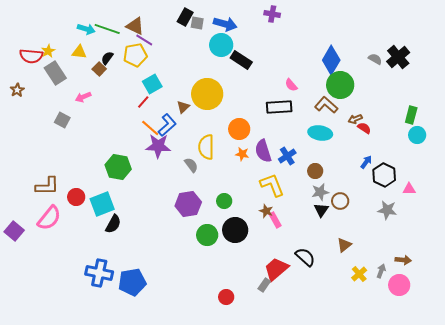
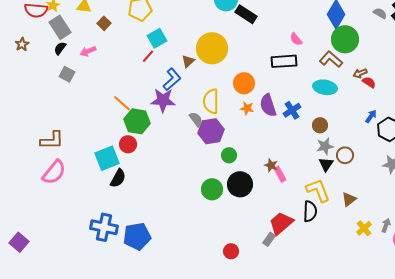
black semicircle: (107, 58) -> (60, 48), moved
orange line: (150, 128) -> (122, 103), moved
green hexagon: (118, 167) -> (137, 121), moved
yellow L-shape: (272, 185) -> (318, 190), moved
red circle: (76, 197) -> (128, 144), moved
purple hexagon: (188, 204) -> (211, 131), moved
purple square: (14, 231) -> (19, 242), moved
black semicircle: (305, 257) -> (310, 211), turned 50

